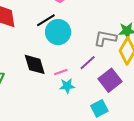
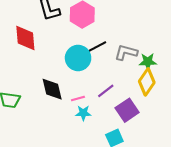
black line: (46, 20) -> (97, 47), moved
gray L-shape: (105, 38) -> (126, 52), moved

